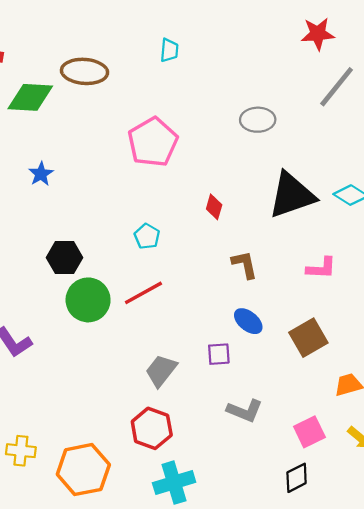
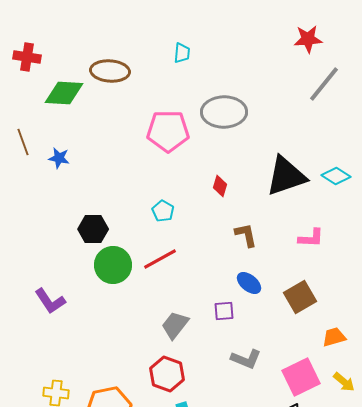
gray ellipse: (258, 120) -> (224, 112), moved, size x1.5
pink pentagon: (153, 142) -> (168, 131), turned 30
blue star: (41, 174) -> (59, 158), moved, turned -30
pink square: (309, 432) -> (301, 377), size x1.4

